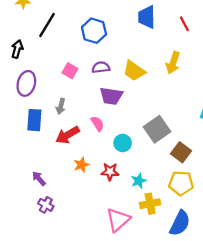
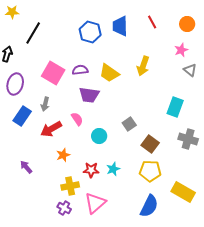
red line: (184, 24) -> (152, 22), moved
blue hexagon: (94, 31) -> (90, 32), moved
pink square: (70, 71) -> (53, 73), size x1.6
blue rectangle: (34, 120) -> (22, 116), turned 30
gray square: (157, 129) -> (129, 124), size x0.6
red star: (110, 172) -> (91, 170), moved
yellow cross: (150, 204) -> (70, 186), moved
purple cross: (46, 205) -> (64, 208), moved

